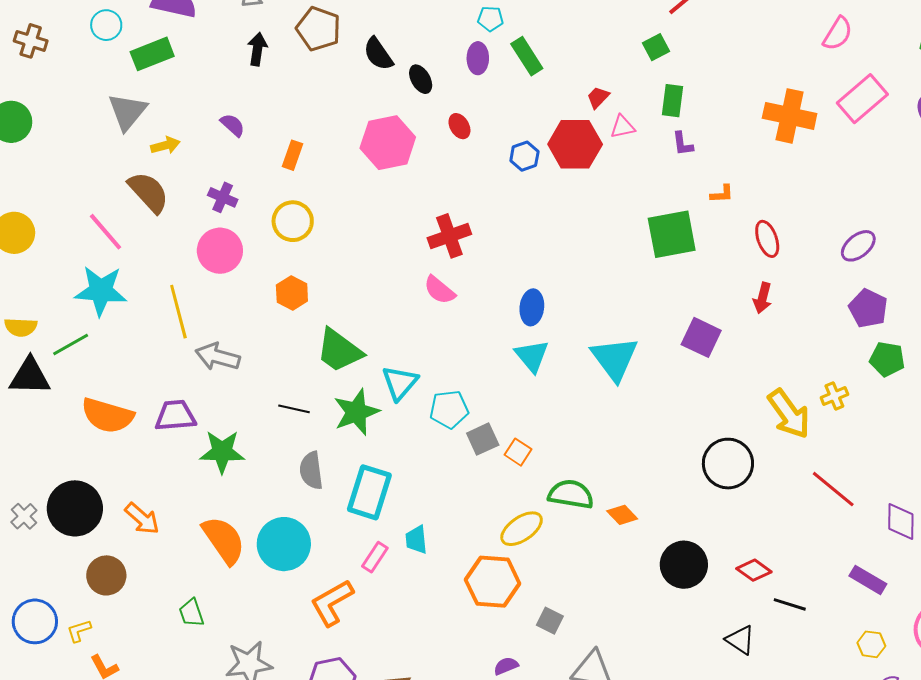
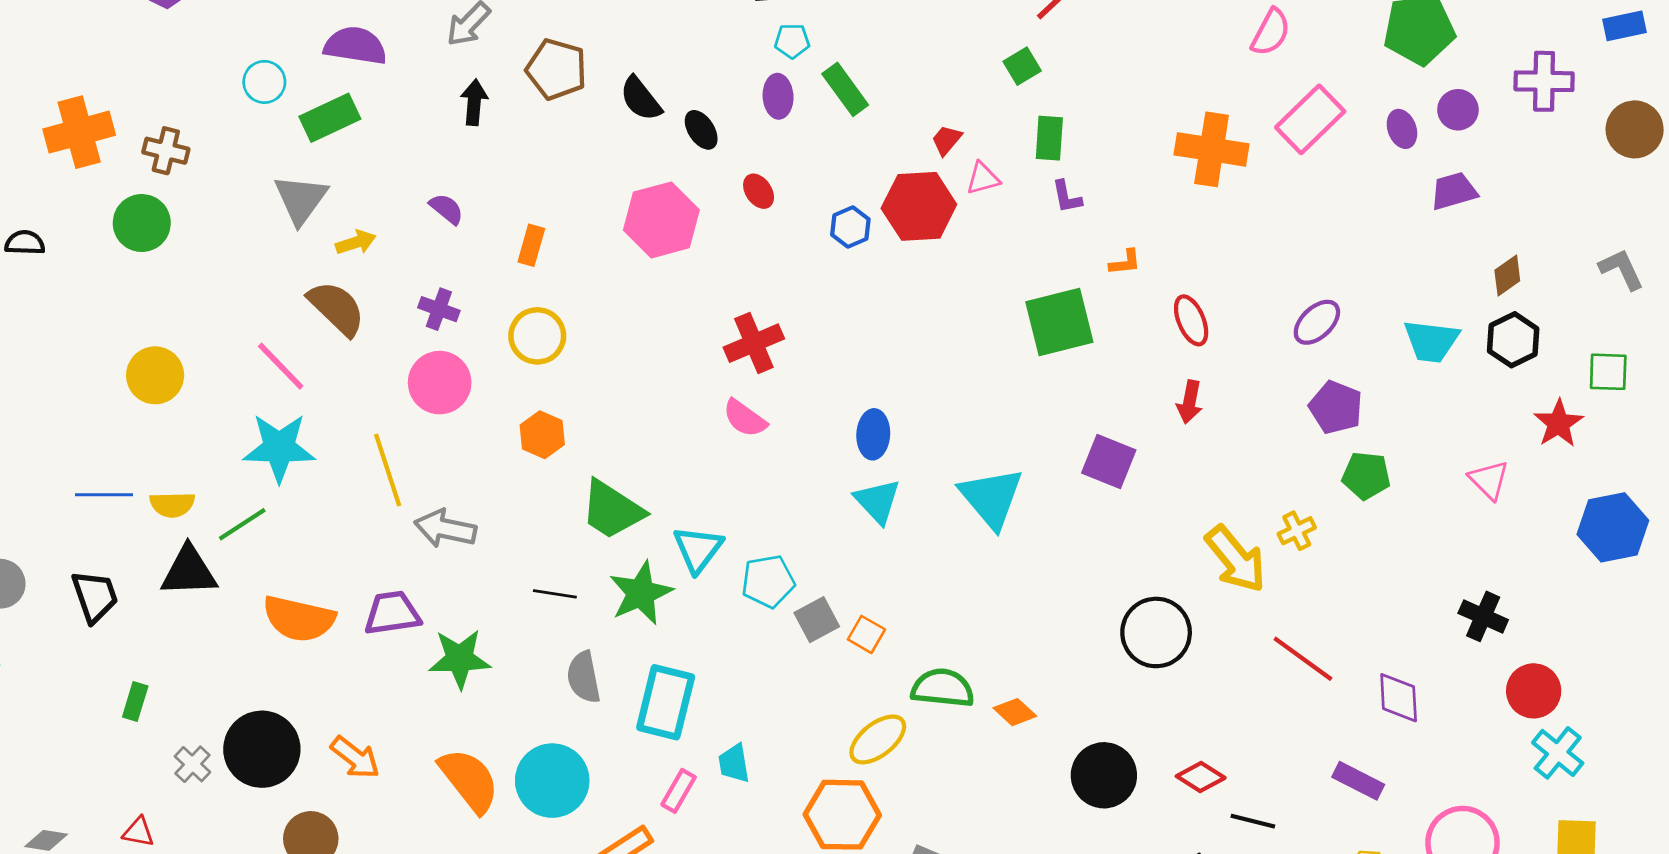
brown cross: (31, 41) -> (166, 151), moved

